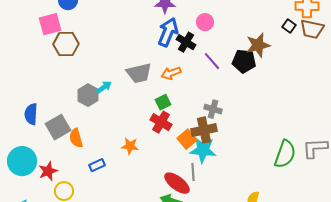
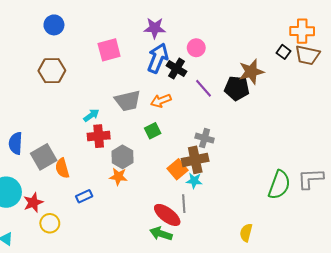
pink square: (50, 24) -> (109, 50), moved
gray hexagon: (88, 95) -> (122, 157), moved
red cross: (161, 122) -> (99, 136), moved, turned -35
cyan star: (203, 150) -> (194, 181), size x0.6

